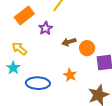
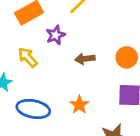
orange circle: (87, 48) -> (127, 57), moved
yellow arrow: (19, 49) -> (28, 57), moved

